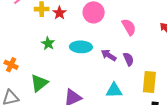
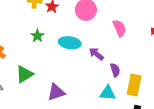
purple semicircle: (128, 59) -> (115, 70), moved
cyan triangle: (114, 90) -> (108, 93), moved

